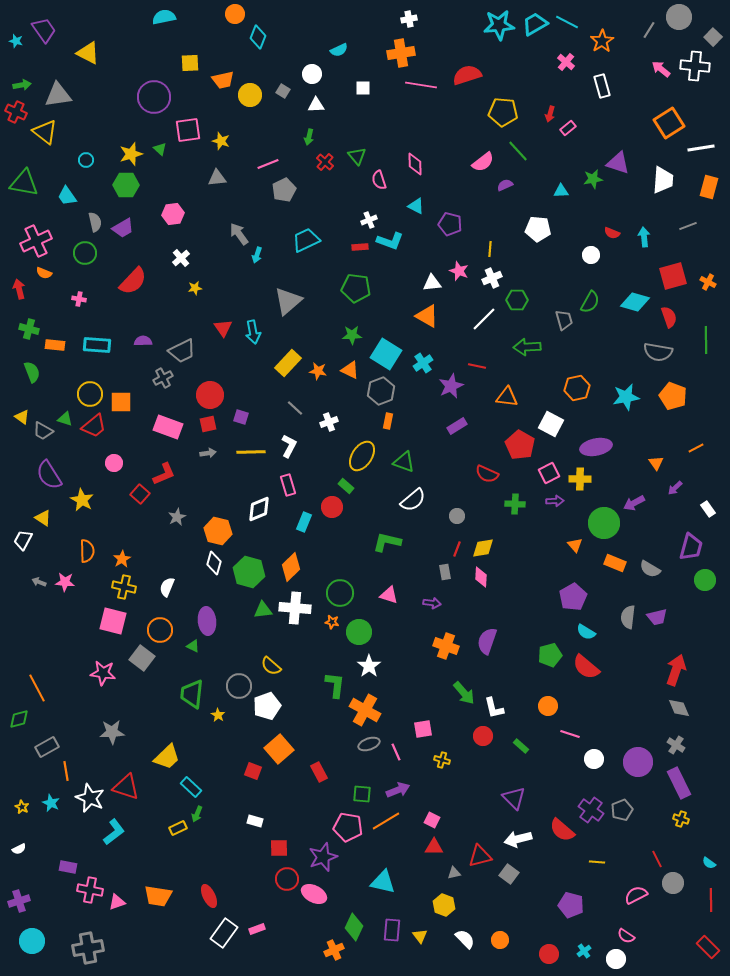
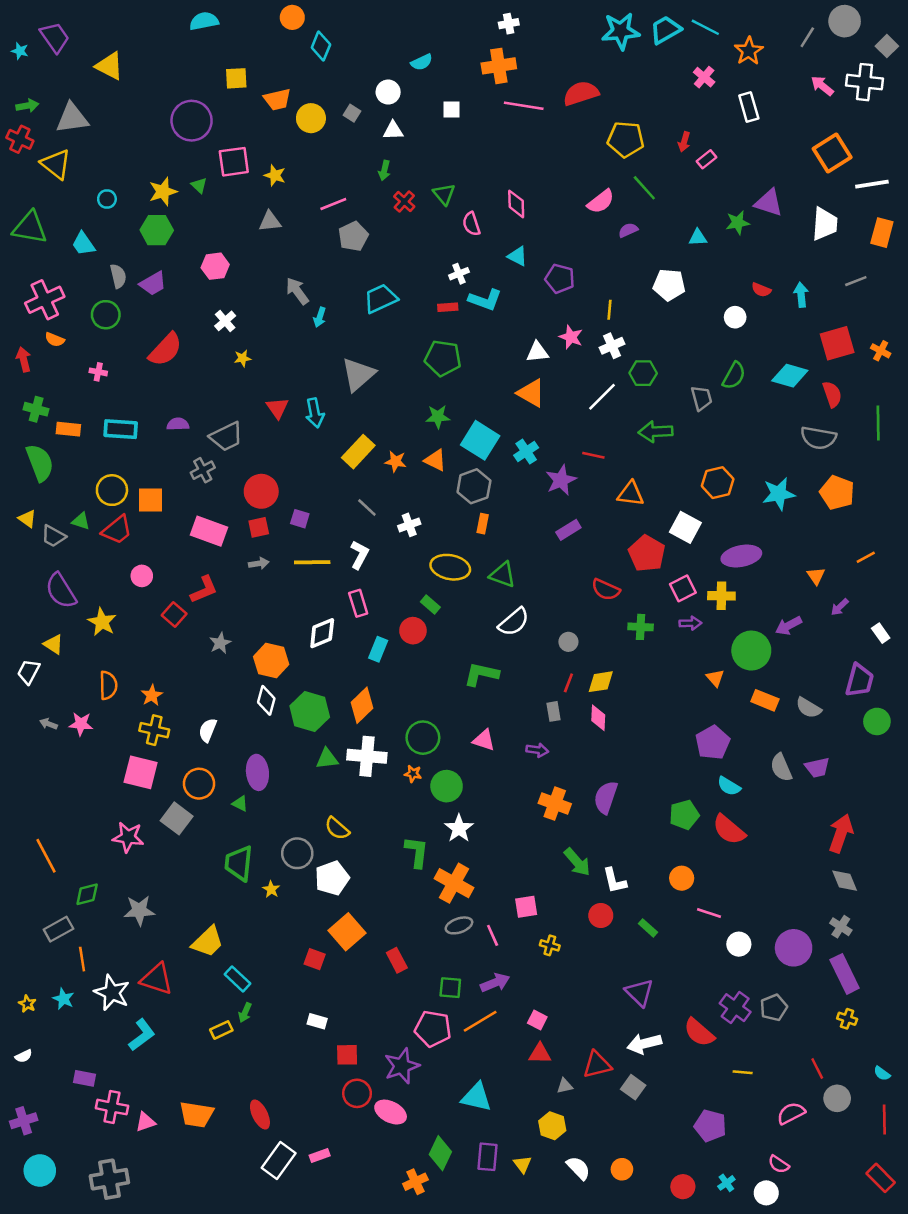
green semicircle: (32, 372) -> (40, 463), size x1.4
yellow ellipse: (362, 456) -> (450, 567), turned 68
gray semicircle: (628, 617) -> (781, 767), turned -30
green diamond: (19, 719) -> (87, 894), moved

